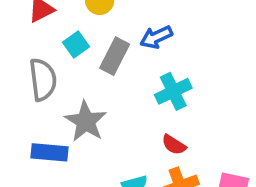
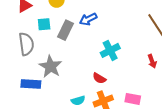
cyan square: (76, 44) -> (44, 24), turned 32
cyan cross: (173, 91) -> (110, 50), moved

